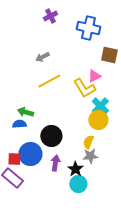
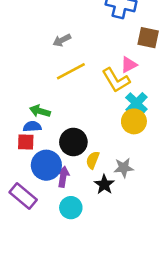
yellow semicircle: (88, 142) -> (93, 160), moved
red square: (14, 159) -> (26, 142), moved
purple arrow: (55, 163) -> (63, 177), moved
cyan circle: (78, 184) -> (71, 208), moved

